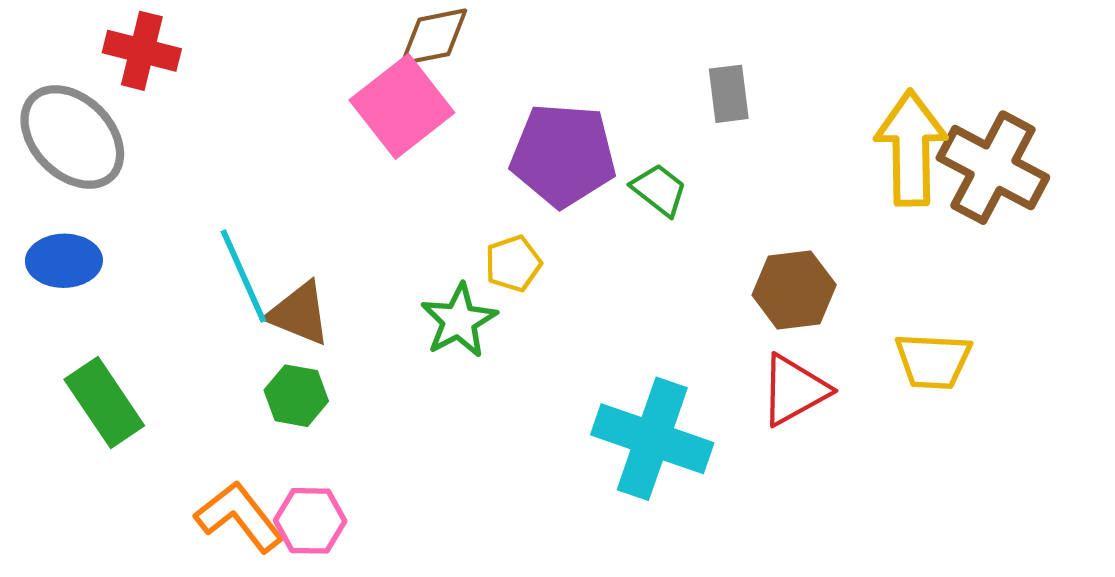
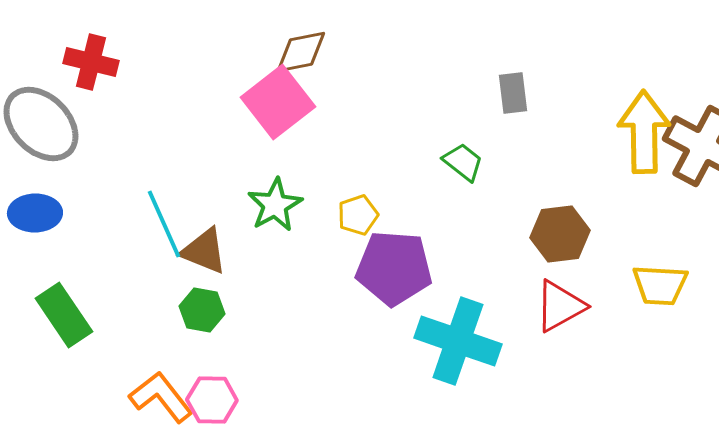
purple pentagon: (563, 155) -> (394, 268), moved
green star: (459, 321) -> (275, 205), moved

